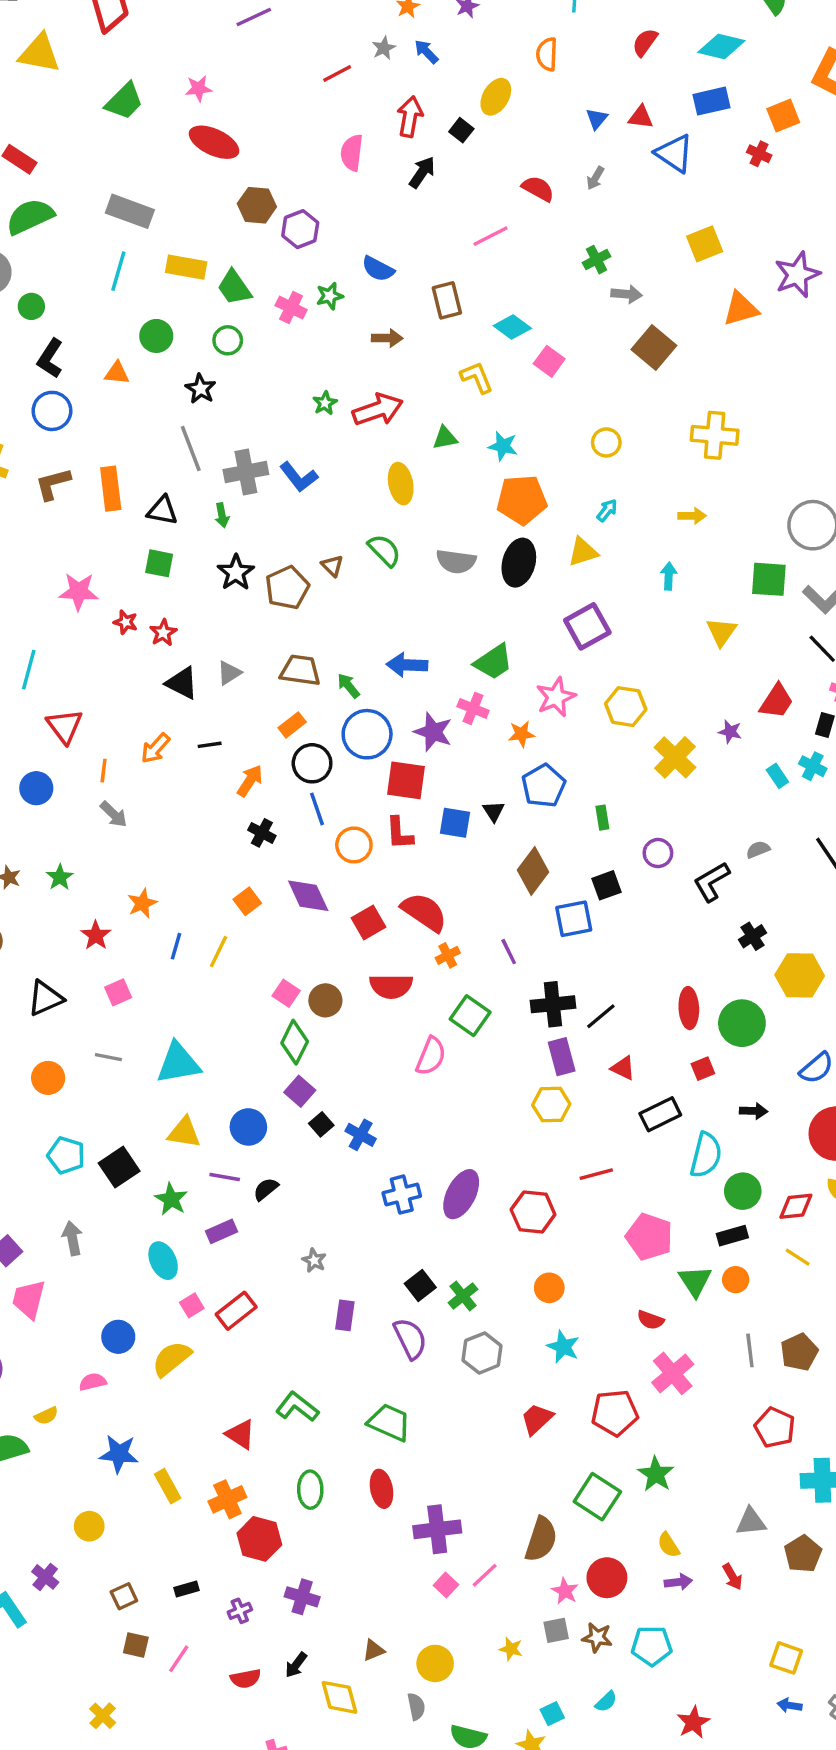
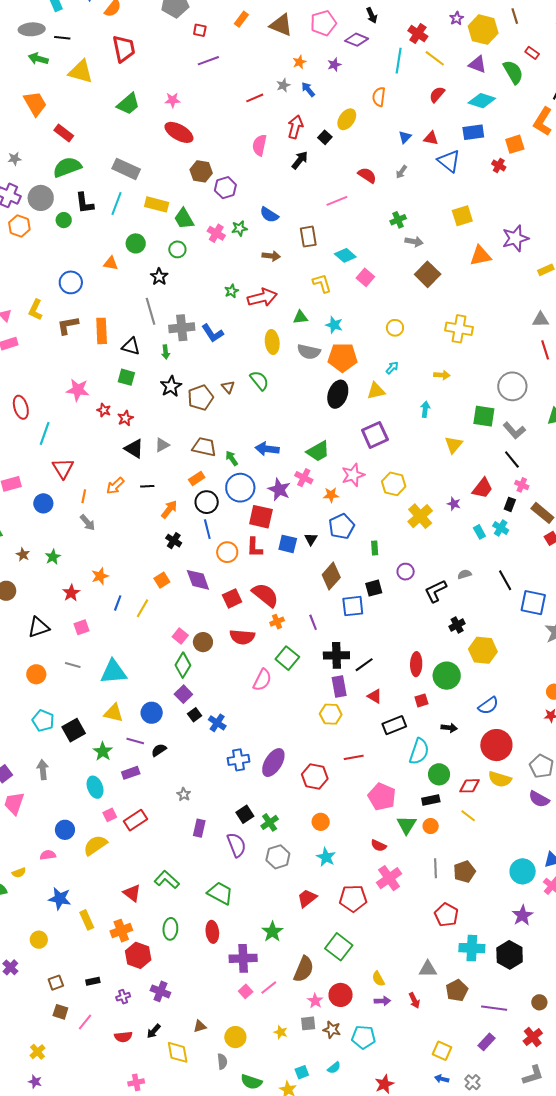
black L-shape: (50, 358) -> (85, 203), moved, turned -45
gray semicircle: (456, 561) -> (309, 352), moved
green star: (656, 1474) -> (272, 932), moved

